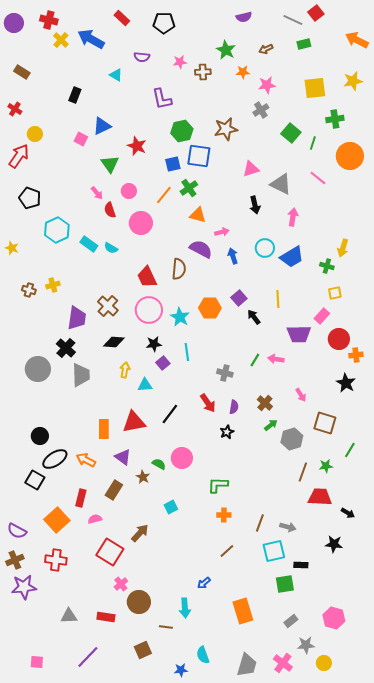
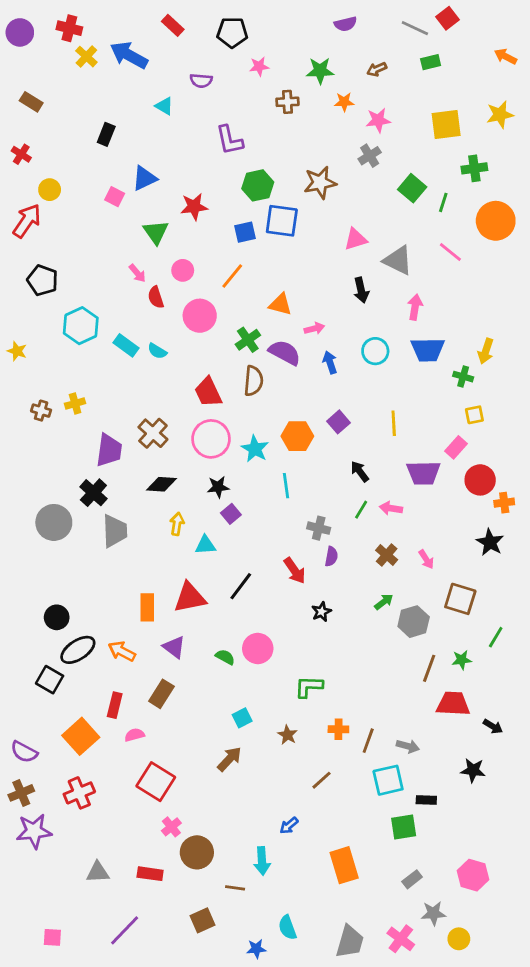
orange arrow: (357, 40) -> (506, 57), size x0.7
green star: (226, 50) -> (320, 71), turned -30
pink star: (180, 62) -> (259, 66), moved
red star: (137, 146) -> (194, 207), turned -30
green cross: (189, 188) -> (248, 340), moved
blue trapezoid: (292, 257) -> (428, 350), moved, turned 30
black arrow: (254, 317) -> (360, 471), moved
cyan line: (187, 352) -> (286, 486), moved
brown cross: (265, 403) -> (387, 555), moved
purple semicircle: (234, 407) -> (331, 556), moved
brown star: (143, 477) -> (287, 735), moved
orange cross: (224, 515) -> (338, 729), moved
brown arrow: (140, 533) -> (229, 759), moved
red cross: (56, 560) -> (79, 793), turned -30

